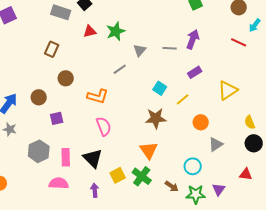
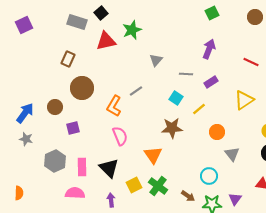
red triangle: (90, 31) -> (106, 41), size x1.5
green star: (116, 31) -> (132, 30), moved
red line: (239, 42) -> (251, 62), moved
gray line: (170, 48) -> (186, 74), moved
gray line: (120, 69) -> (136, 91), moved
brown circle: (66, 78) -> (82, 88), size x1.5
orange L-shape: (98, 96) -> (114, 106), turned 105
gray triangle: (216, 144) -> (232, 154), turned -35
orange triangle: (149, 150) -> (153, 155), moved

